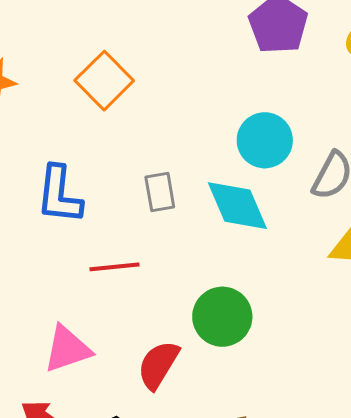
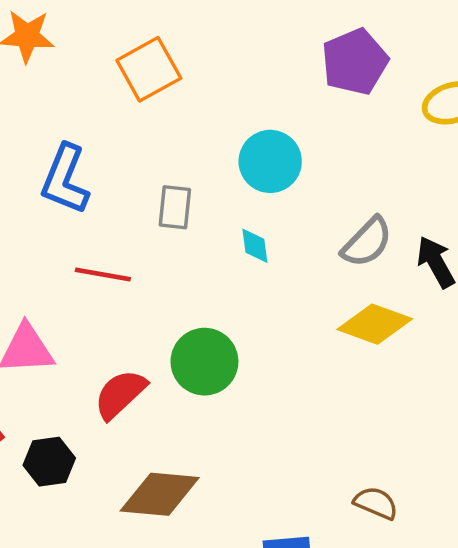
cyan circle: (265, 140) -> (270, 161), moved
cyan diamond: (237, 206) -> (255, 246), size x0.5

